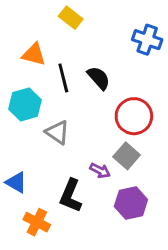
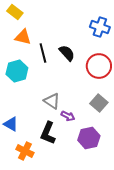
yellow rectangle: (71, 18) -> (15, 12), moved
red circle: (134, 116) -> (99, 66), moved
gray triangle: (57, 132) -> (52, 101), moved
gray square: (127, 156) -> (99, 103), moved

